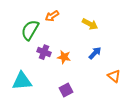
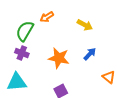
purple cross: (44, 52) -> (22, 53), moved
orange star: (64, 57) -> (59, 58), size x1.5

